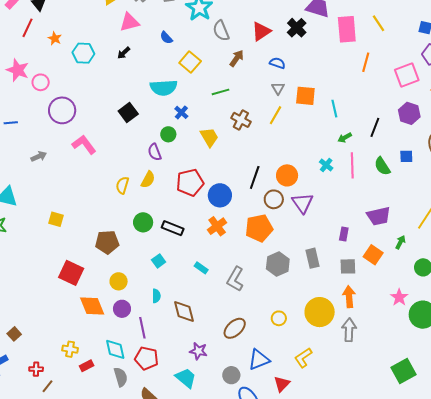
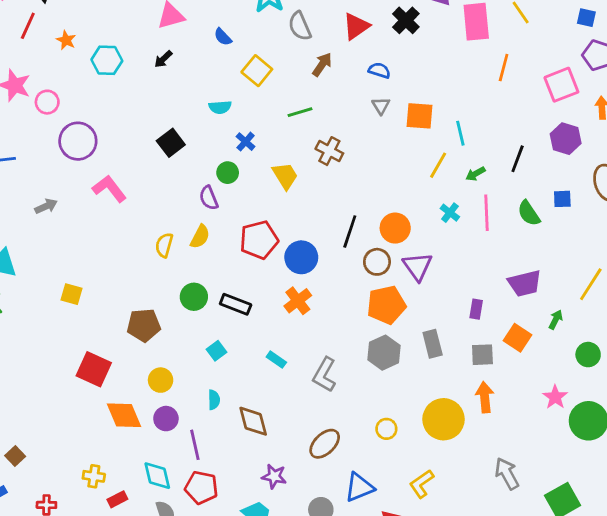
cyan semicircle: (164, 88) -> (220, 107), size x0.6
yellow line: (276, 115) -> (438, 165), moved
orange pentagon: (259, 228) -> (386, 305), moved
gray arrow: (349, 330) -> (507, 474), moved, turned -30

